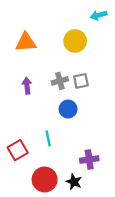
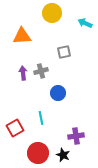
cyan arrow: (99, 15) -> (85, 23), moved, turned 40
yellow circle: (75, 41) -> (52, 13), moved
gray cross: (60, 81) -> (41, 71), moved
gray square: (81, 81) -> (64, 52), moved

